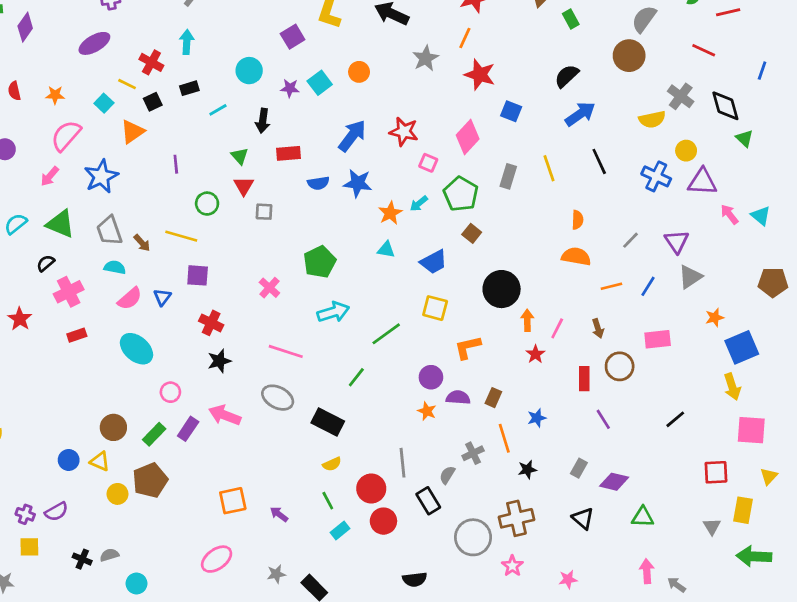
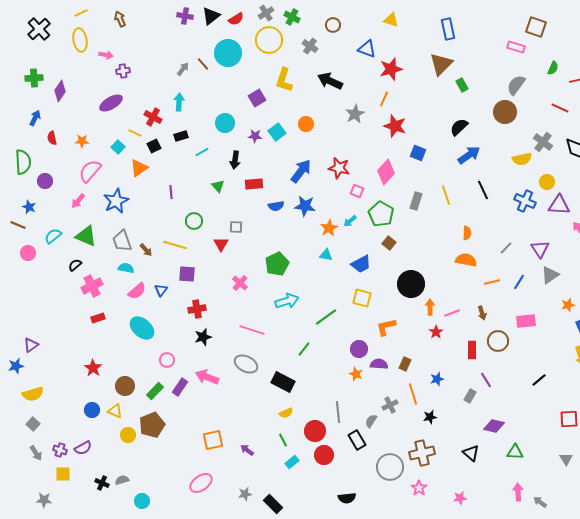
red triangle: (244, 186) -> (221, 244), moved
red star: (20, 319) -> (93, 368), moved
red cross: (211, 323) -> (197, 309), turned -36
pink line: (557, 328) -> (452, 313), turned 42
gray rectangle: (579, 468) -> (470, 396), moved

